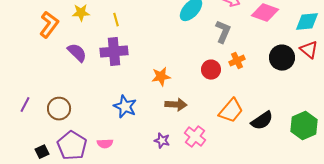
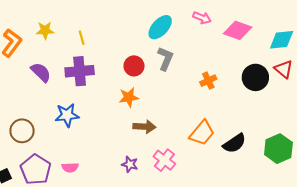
gray L-shape: (223, 32) -> (165, 59), moved
red circle: (211, 70) -> (134, 66), moved
blue star: (125, 107) -> (67, 115), moved, turned -30

